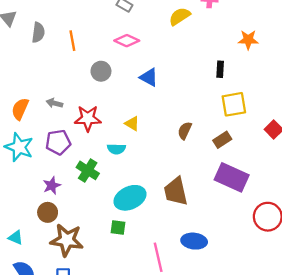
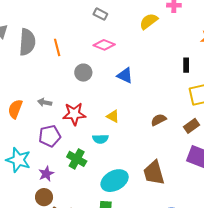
gray semicircle: (38, 32) -> (27, 42), size x1.5
brown semicircle: (185, 131) -> (159, 120), turned 42
cyan star: (19, 147) -> (18, 160), moved

